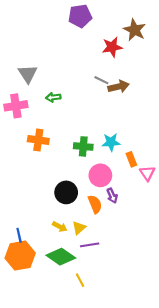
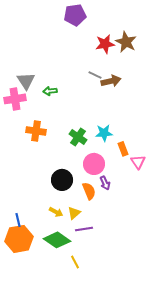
brown star: (135, 30) -> (126, 42), moved
gray triangle: (28, 74) -> (26, 81), moved
green cross: (83, 146) -> (78, 137), turned 30

